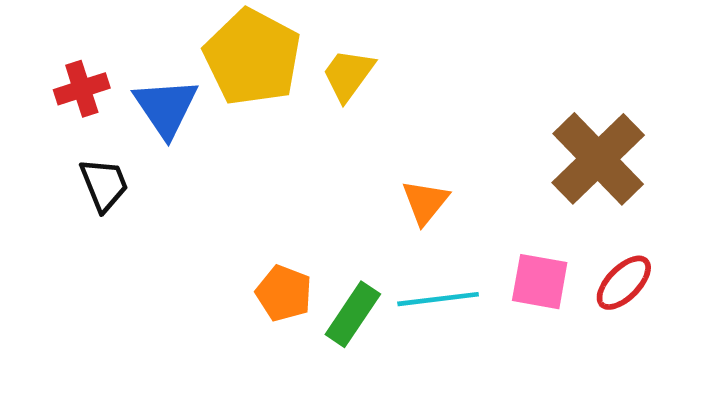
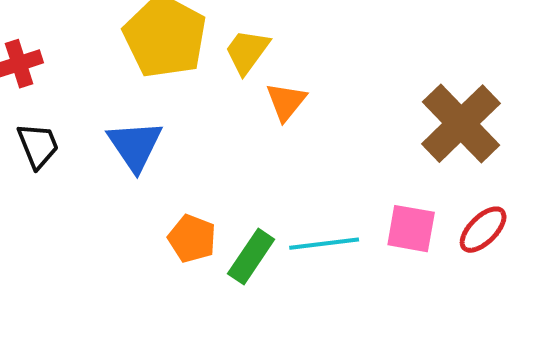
blue triangle: (166, 107) -> (135, 146), moved
orange triangle: (425, 202) -> (286, 102), moved

